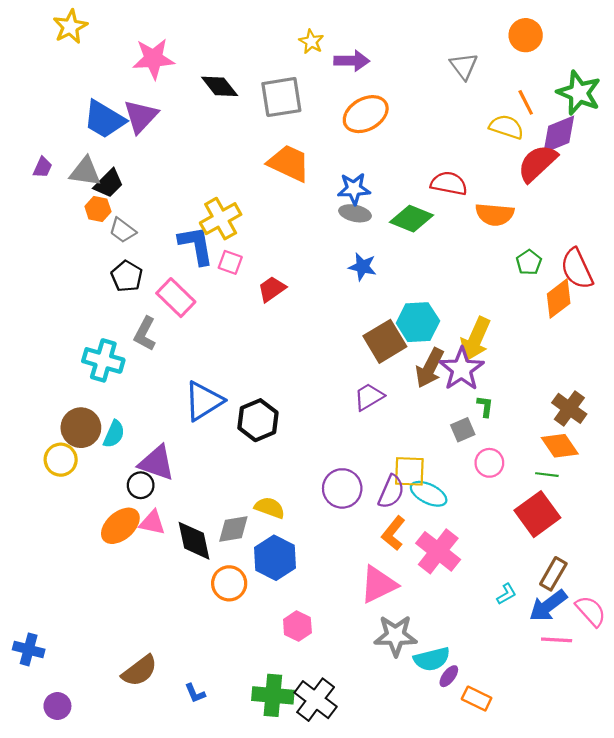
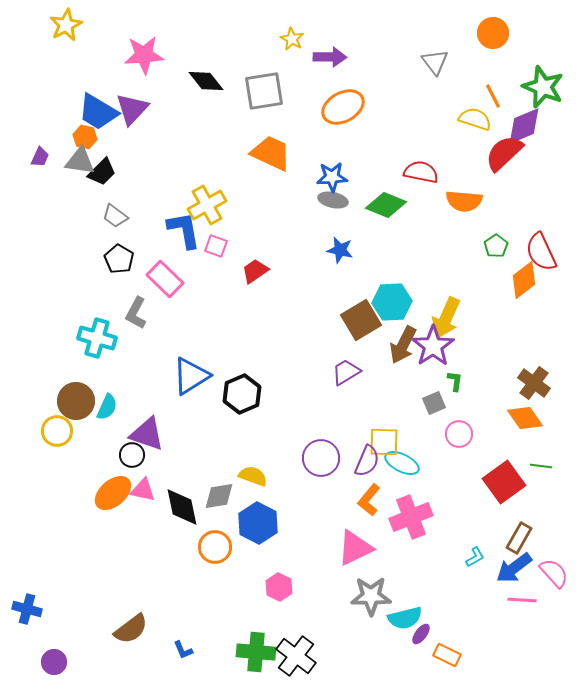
orange hexagon: (98, 209) -> (85, 137), moved
green line: (547, 475) -> (541, 466), moved
pink cross: (438, 551) -> (411, 517), turned 30

